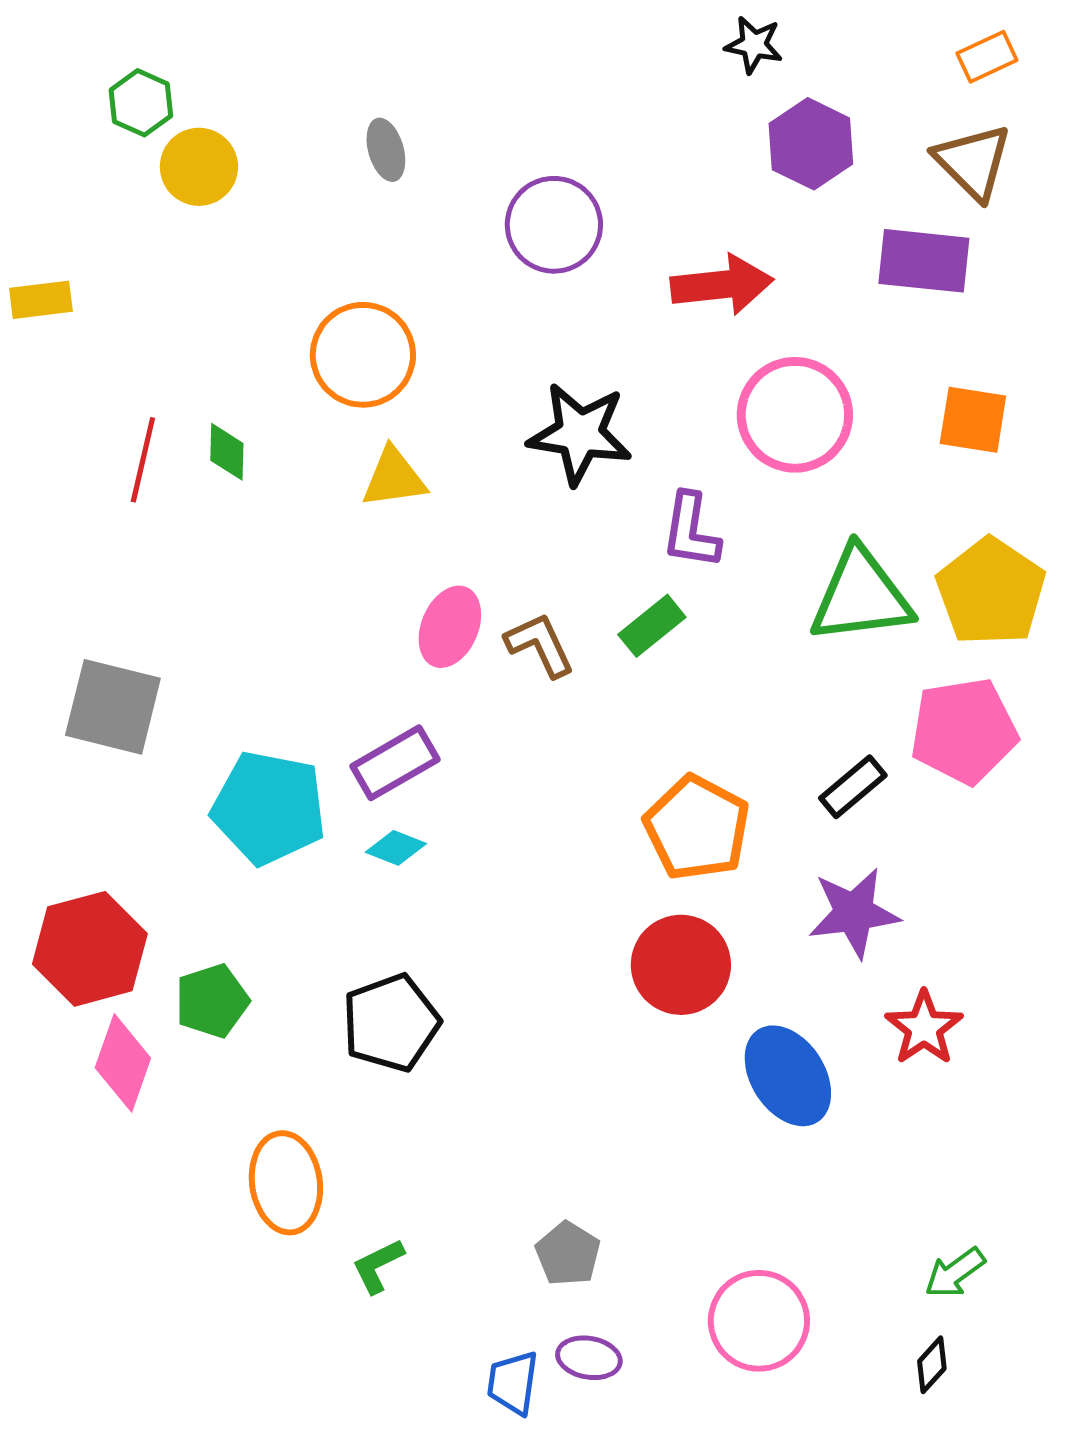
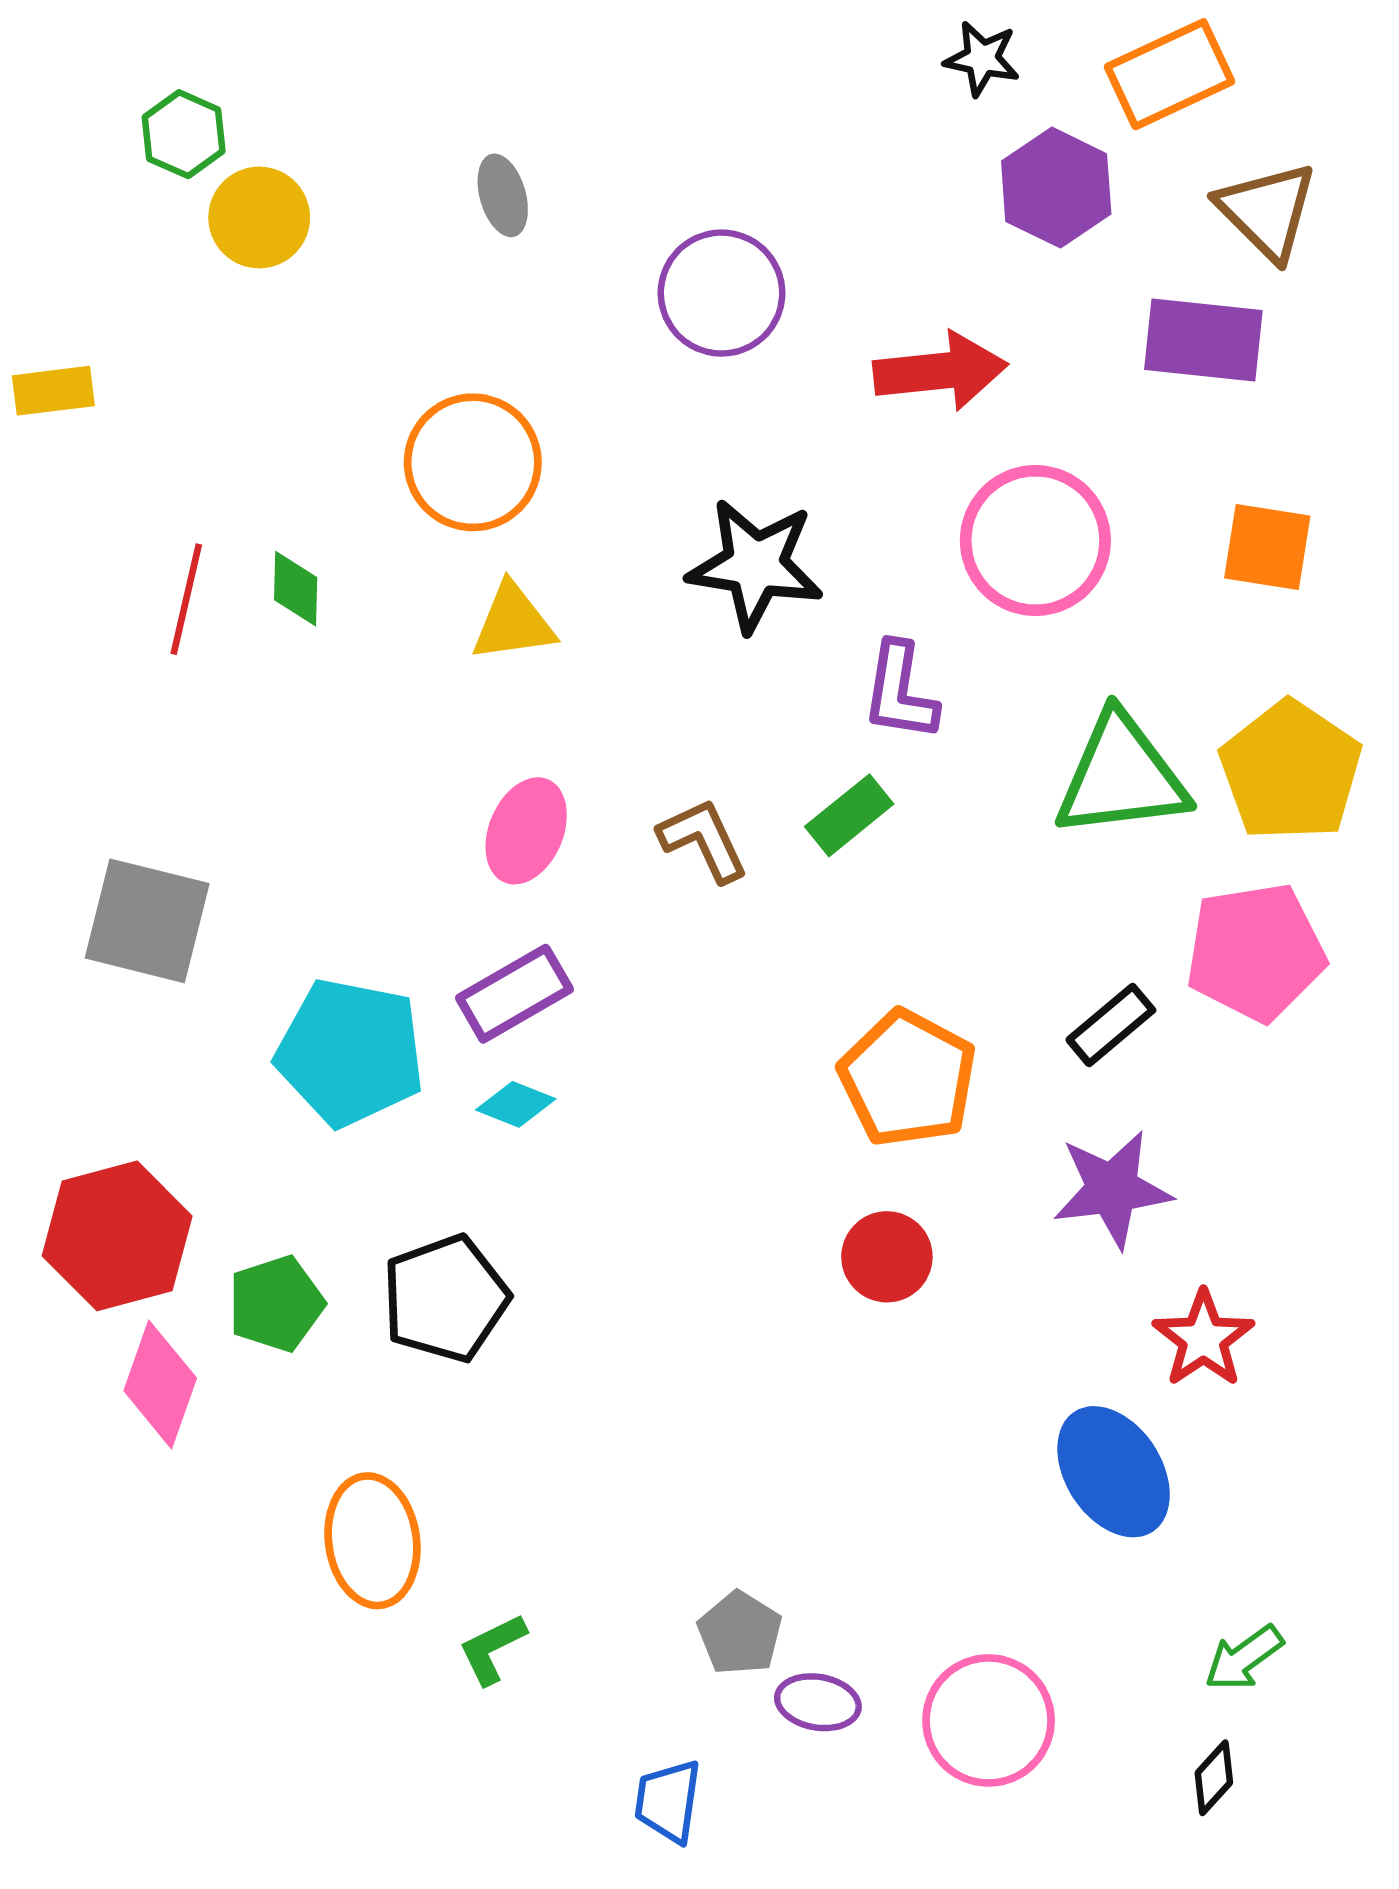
orange rectangle: (987, 57) -> (1170, 74), moved, size x1.6
pink ellipse: (450, 627) -> (526, 831), moved
red circle: (681, 965) -> (887, 1257), size x0.7
black pentagon: (391, 1023) -> (445, 1298), moved
blue ellipse: (788, 1076) -> (1114, 1472), moved
purple ellipse: (589, 1358) -> (818, 1702), moved

